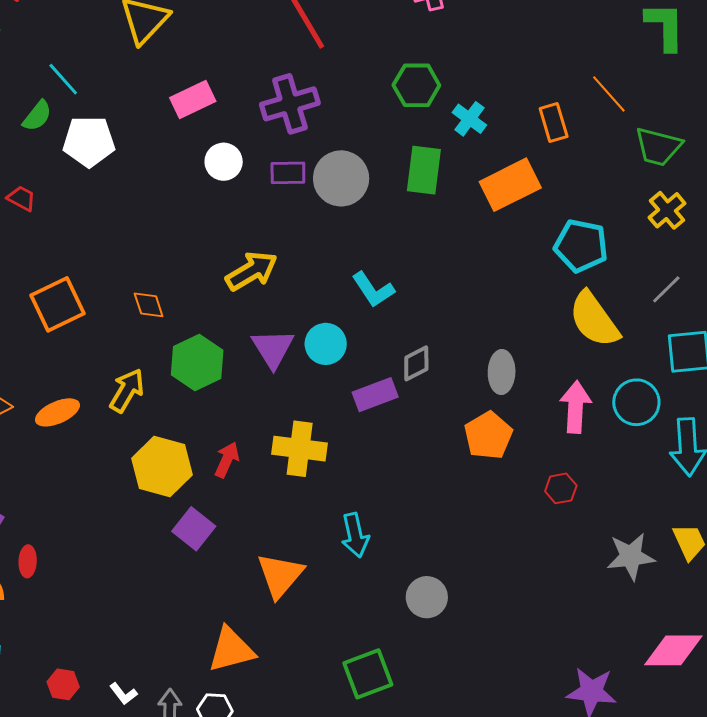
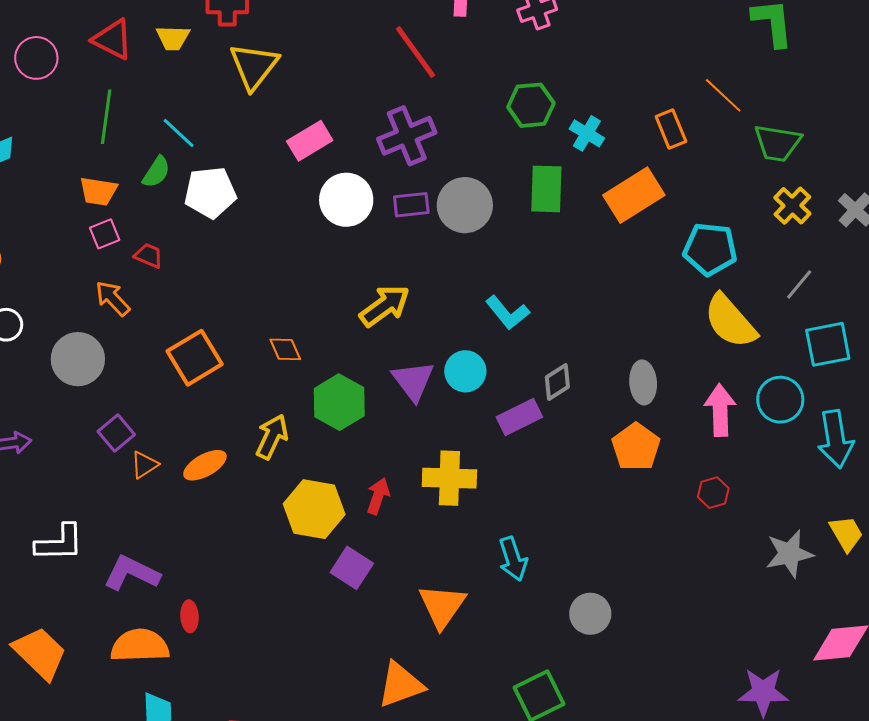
white circle: (224, 162) -> (346, 200), size x1.4

